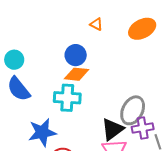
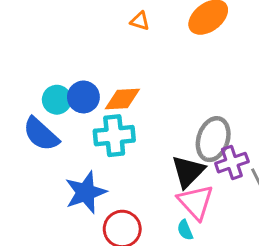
blue circle: (76, 55) -> (83, 97), moved
cyan circle: (14, 60) -> (57, 100), moved

